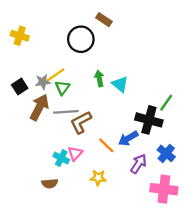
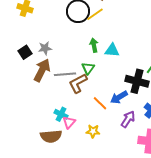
yellow line: (55, 75) -> (95, 14), moved
cyan triangle: (120, 84) -> (112, 50), turned -35
green triangle: (62, 88) -> (88, 68), moved
pink triangle: (75, 153) -> (69, 122), moved
brown semicircle: (50, 183) -> (51, 136), size x1.5

